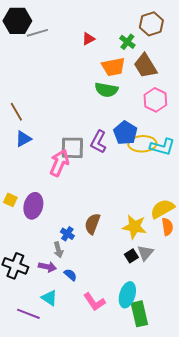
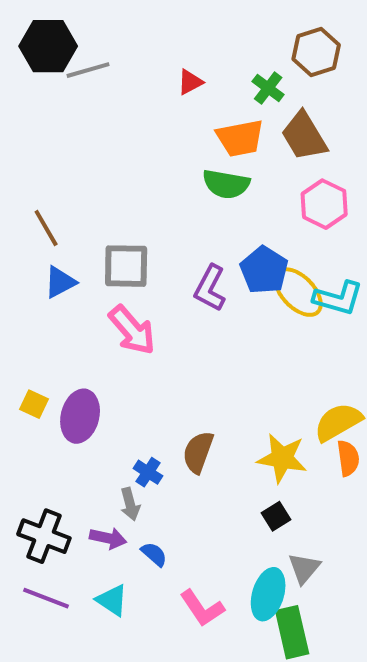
yellow ellipse: (142, 144) -> (298, 292), turned 48
gray square: (72, 148) -> (126, 266), moved
pink arrow: (59, 163) -> (132, 330), turned 116
gray triangle: (145, 253) -> (304, 568), moved
purple line: (28, 314) -> (46, 598), moved

